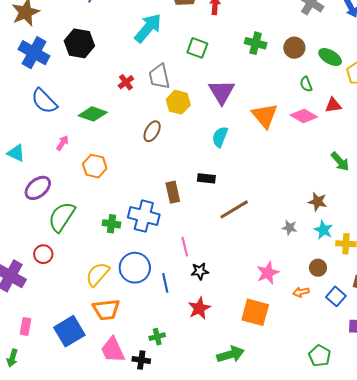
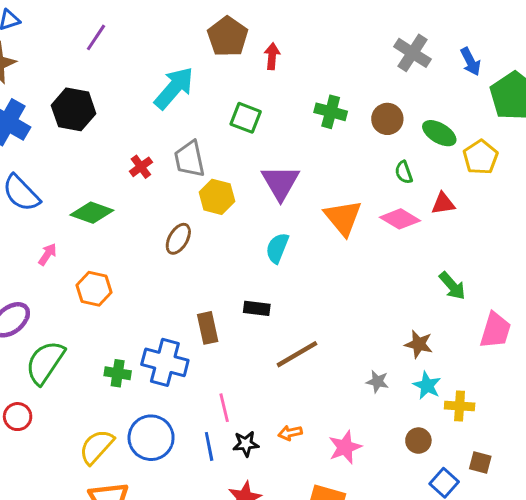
blue line: (165, 283) -> (209, 446), moved
orange arrow: (301, 292) -> (290, 433), moved

